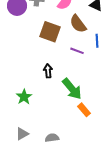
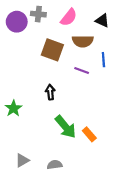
brown semicircle: (78, 24) -> (83, 41), turned -54
green arrow: (72, 89) -> (65, 127), moved
green star: (24, 97) -> (13, 108), moved

